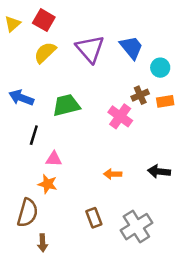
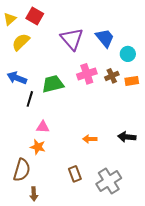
yellow semicircle: (45, 53) -> (21, 42), moved
pink cross: (120, 116) -> (87, 74), moved, turned 36
black line: (34, 135) -> (30, 99), moved

